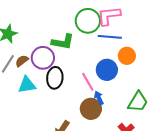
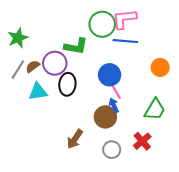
orange circle: (127, 56) -> (160, 67), moved
blue circle: (107, 70) -> (110, 75), moved
pink line: (88, 82) -> (115, 90), moved

